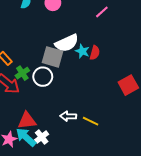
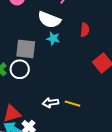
white semicircle: (67, 43) -> (49, 20), moved, turned 55
red semicircle: (95, 53) -> (85, 30), moved

